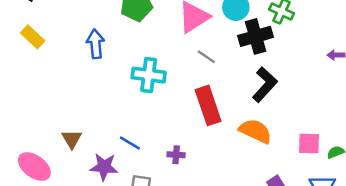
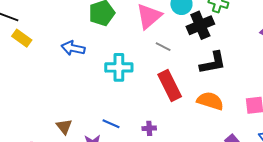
yellow rectangle: (33, 37) -> (22, 38), moved
blue arrow: (95, 44) -> (73, 48), turned -65
black L-shape: (265, 85) -> (213, 63), turned 44

